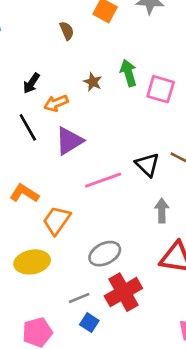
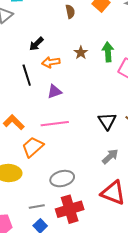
purple triangle: (69, 141) -> (54, 92), size x0.7
pink line: (103, 180) -> (55, 124), moved
gray arrow: (162, 211) -> (110, 156), turned 36

